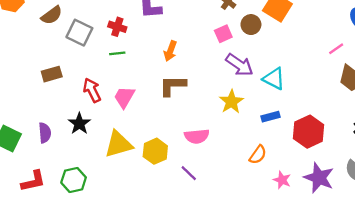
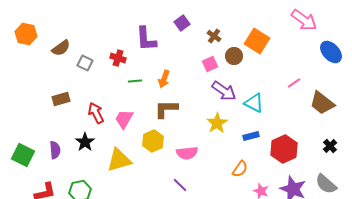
gray square: (79, 33) -> (85, 63), size x0.7
pink line: (336, 49) -> (294, 83), moved
green line: (117, 53) -> (135, 81), moved
yellow hexagon: (155, 151) -> (153, 141), moved

